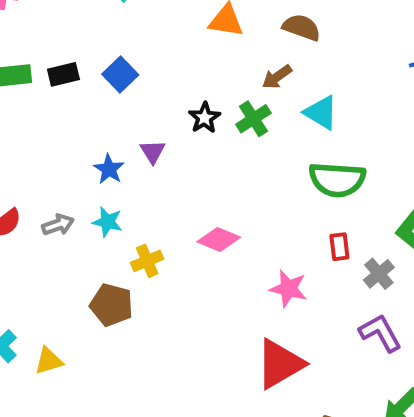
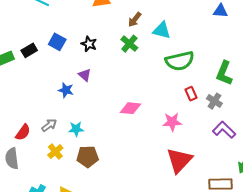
black star: (205, 118) -> (89, 44), moved
cyan star: (107, 222) -> (76, 129), moved
yellow cross: (147, 261) -> (55, 152), moved

